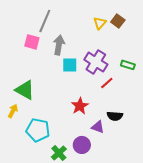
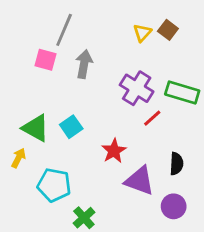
cyan square: (70, 65) -> (71, 127), moved, turned -35
green rectangle: (128, 65) -> (182, 93), size x1.6
black semicircle: (115, 116) -> (176, 164), moved, turned -91
purple triangle: (98, 127) -> (139, 181), size x1.6
purple circle: (82, 145) -> (174, 206), moved

